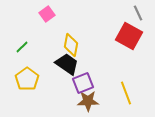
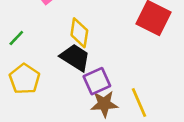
yellow line: (126, 93) -> (139, 102), moved

